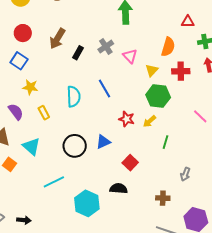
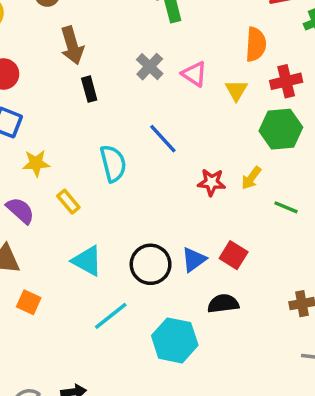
brown arrow: (57, 39) -> (72, 45), moved, turned -35
black rectangle: (78, 53) -> (89, 89), moved, turned -32
green hexagon: (158, 96) -> (281, 129), moved
blue triangle: (103, 142) -> (194, 260), moved
green line: (165, 142) -> (286, 207), turned -72
cyan triangle: (31, 146) -> (87, 261), moved
black circle: (75, 146) -> (151, 264), moved

